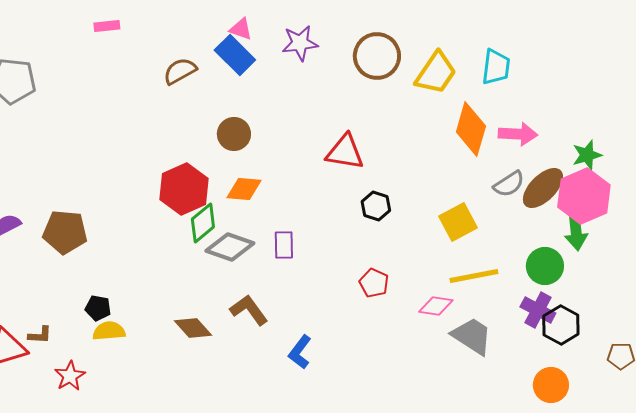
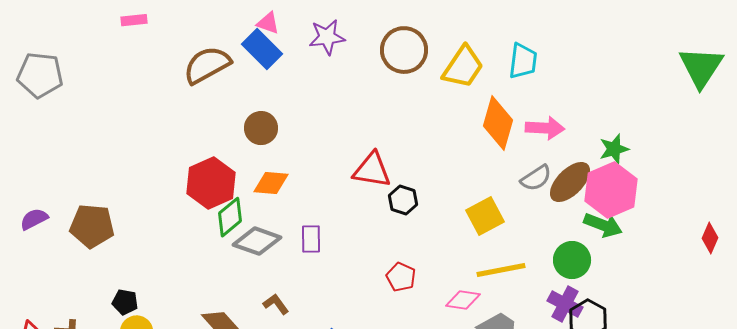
brown semicircle: (180, 71) -> (207, 65), size x1.4
red triangle: (345, 152) -> (372, 170), moved
green arrow: (576, 231) -> (603, 225), turned -63
brown L-shape: (249, 310) -> (276, 304), size x0.7

